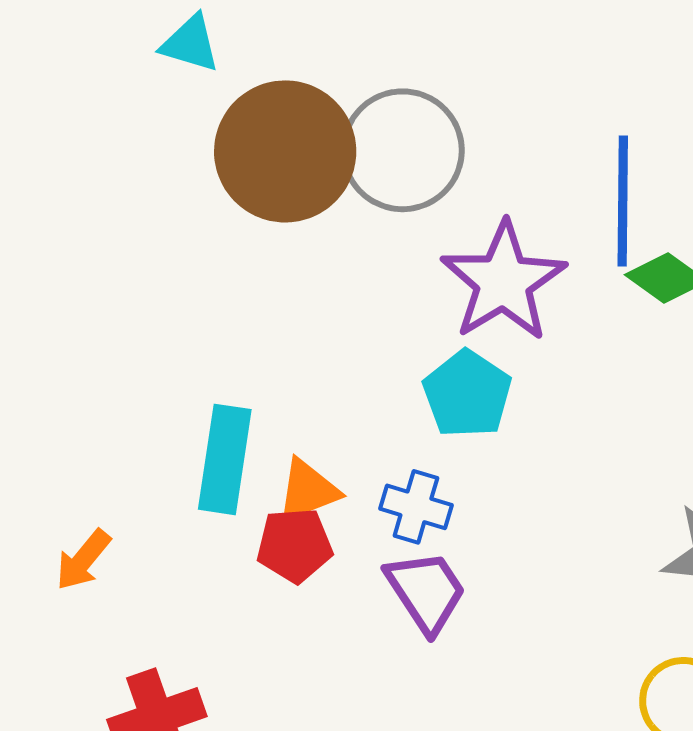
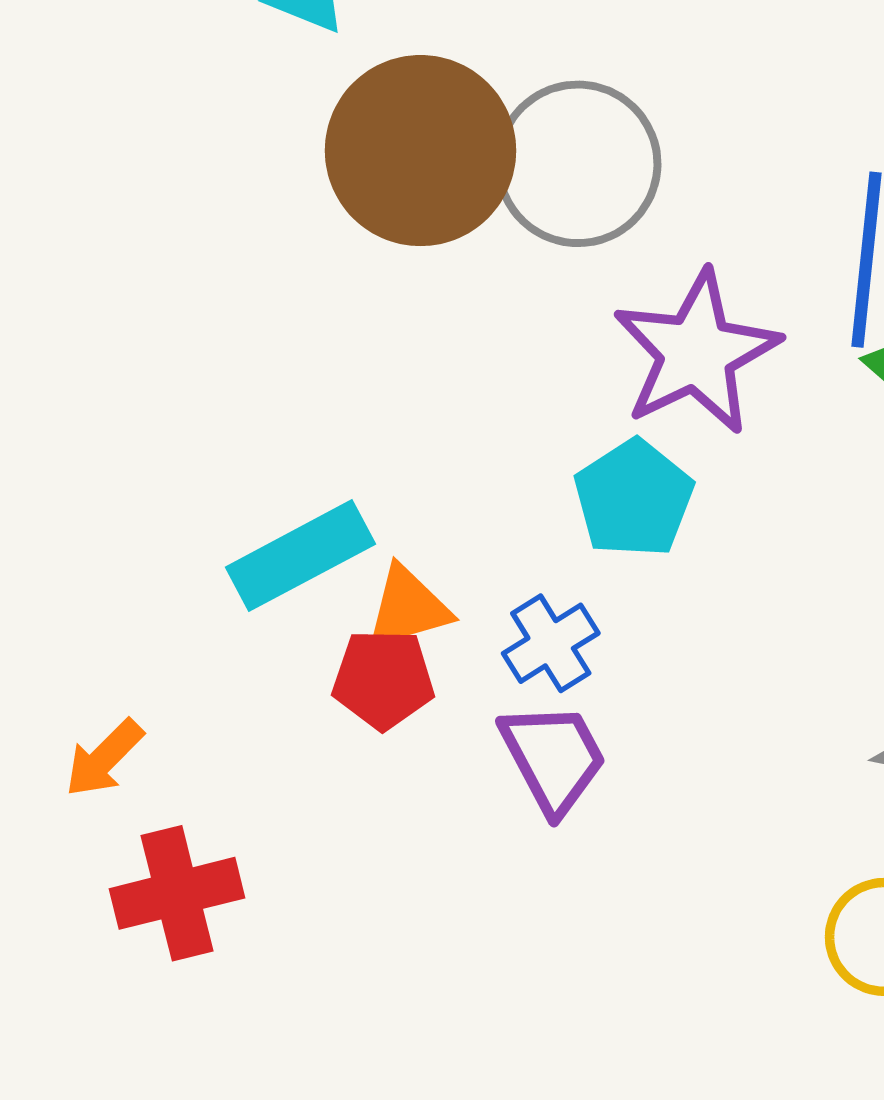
cyan rectangle: (225, 459) -> (300, 556), turned 48
blue cross: (416, 507) -> (551, 643), turned 36
orange arrow: (83, 560) -> (104, 758), moved

